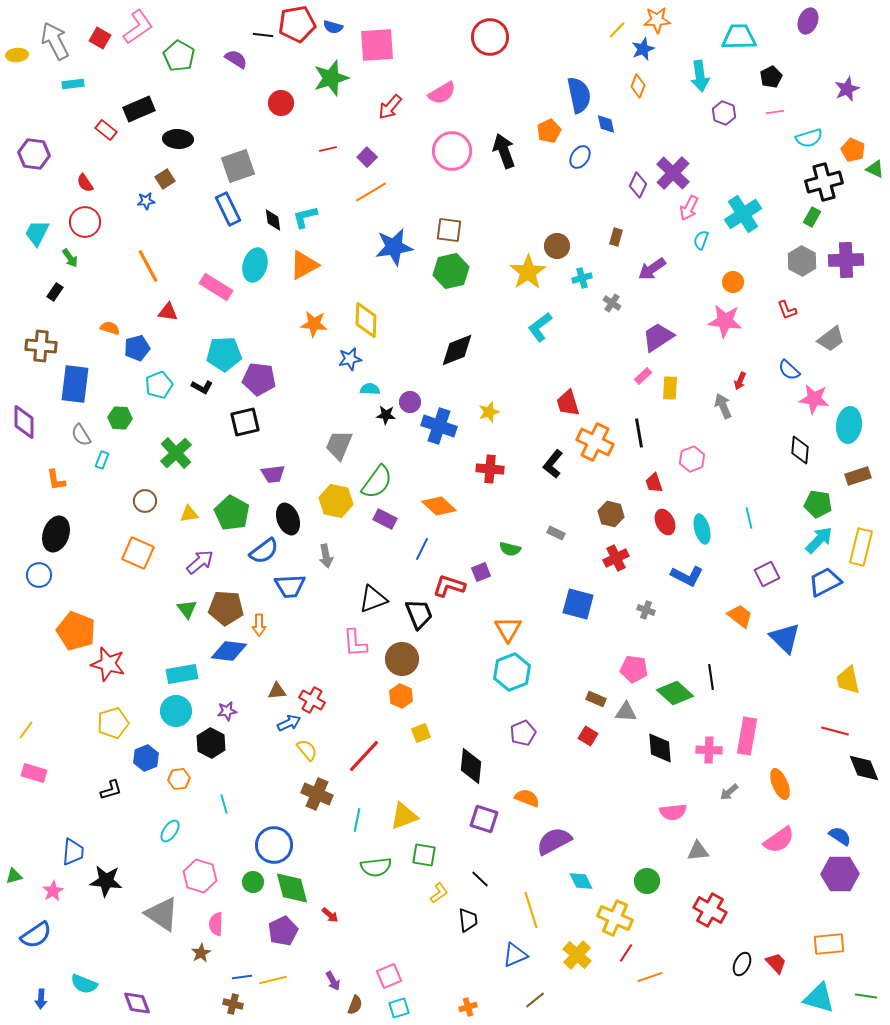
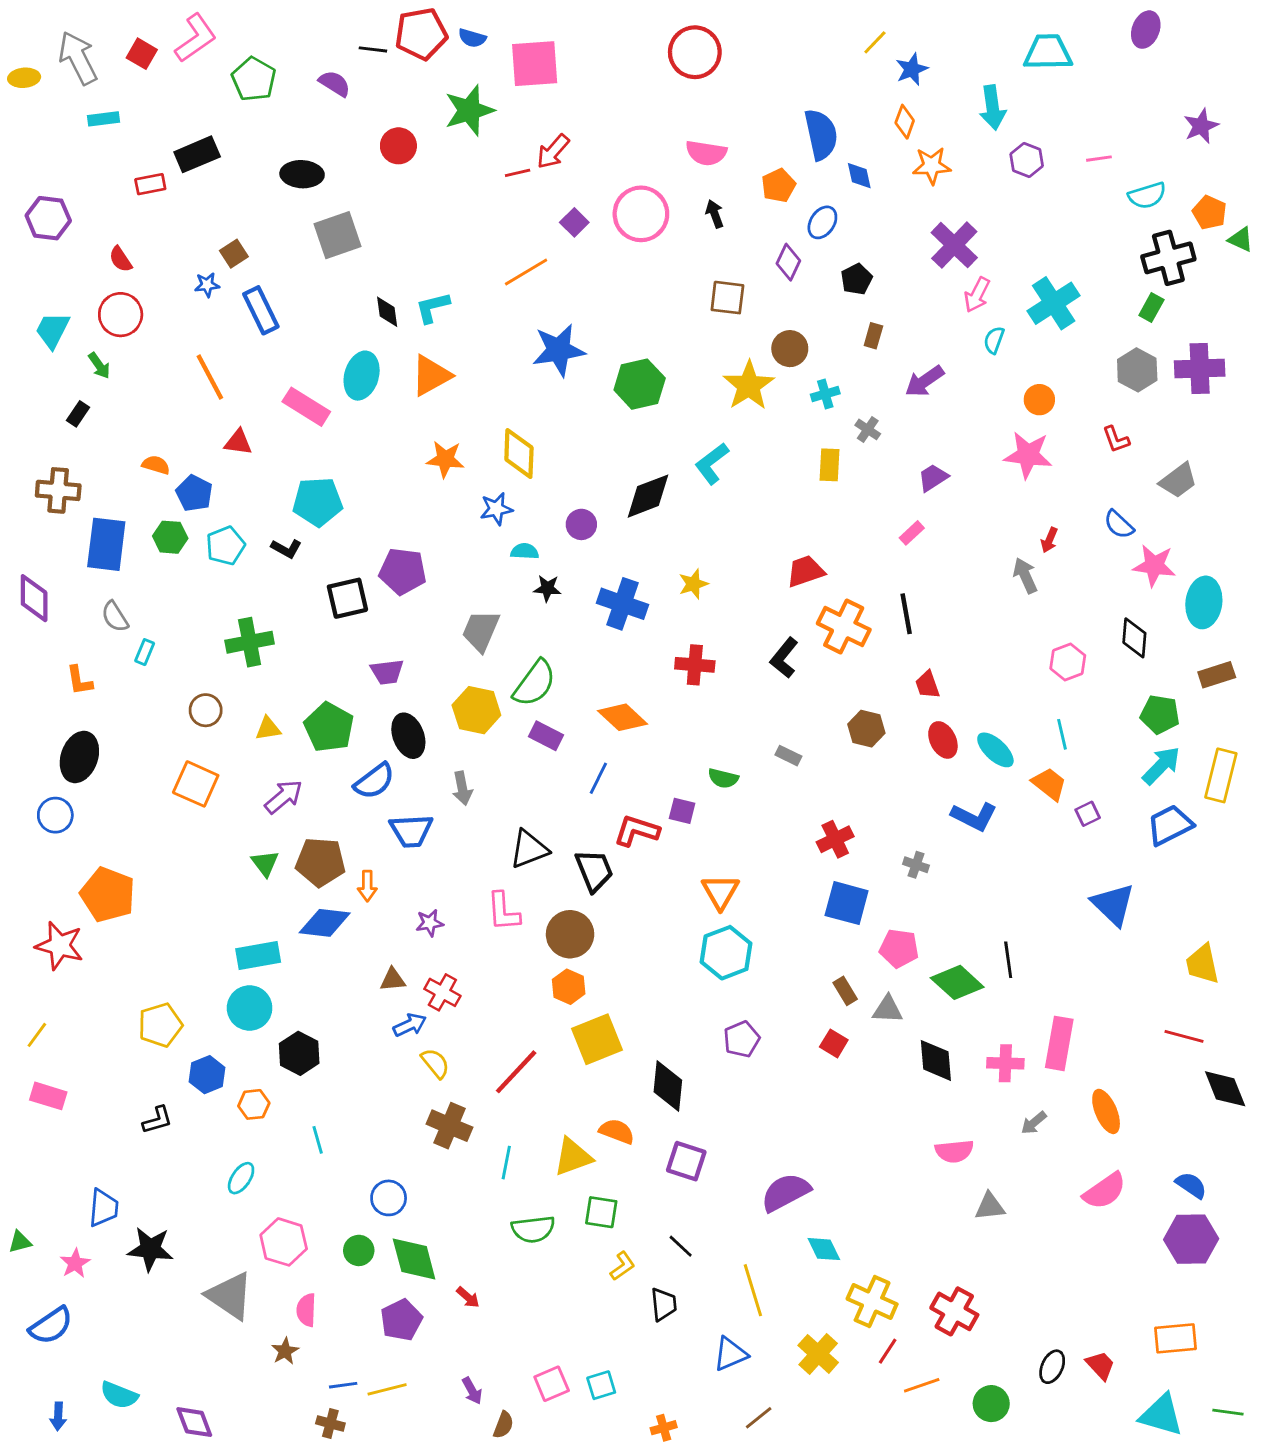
orange star: (657, 20) -> (932, 166), moved
black pentagon: (771, 77) -> (856, 279), moved
pink semicircle: (442, 93) -> (706, 153), moved, turned 40
red rectangle: (106, 130) -> (150, 184), turned -50
black ellipse: (178, 139) -> (302, 174), moved
red line: (328, 149) -> (518, 173), moved
black arrow: (504, 151) -> (715, 214), size x0.6
purple square: (367, 157) -> (574, 222), moved
purple diamond: (638, 185) -> (788, 262), moved
blue rectangle: (228, 209) -> (261, 310), moved
brown square: (449, 230) -> (727, 298), moved
cyan L-shape: (540, 327) -> (712, 463), moved
purple trapezoid: (658, 337) -> (933, 478), size x0.7
blue pentagon: (137, 348) -> (194, 493), turned -30
purple pentagon: (259, 379) -> (403, 571), moved
yellow rectangle: (670, 388) -> (830, 465), moved
purple circle: (410, 402) -> (581, 524), moved
red trapezoid: (568, 403) -> (805, 571), turned 88
green hexagon: (120, 418) -> (170, 537), moved
green cross: (176, 453) -> (250, 642), turned 32
pink hexagon: (692, 459) -> (1068, 662), moved
cyan ellipse: (702, 529) -> (995, 750), turned -32
red cross: (616, 558) -> (835, 839), moved
purple square: (481, 572) -> (682, 811), turned 36
purple square: (767, 574) -> (1088, 814), size x0.7
blue square: (578, 604) -> (847, 903), moved
orange trapezoid: (740, 616) -> (1049, 784), moved
red star: (108, 664) -> (60, 946), moved
brown rectangle: (596, 699) -> (845, 991), turned 36
purple star: (227, 711) -> (430, 923), moved
yellow square: (421, 733) -> (597, 1039), size x1.8
orange semicircle: (527, 798) -> (617, 1131), moved
blue circle: (274, 845) -> (389, 1198), size x0.7
green circle: (647, 881) -> (991, 1404), moved
red cross: (710, 910) -> (954, 1311), moved
cyan square: (399, 1008) -> (601, 1385), moved

